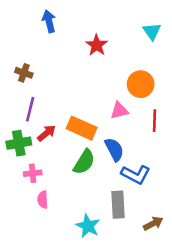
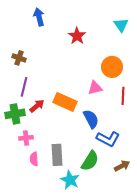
green semicircle: (84, 162) -> (90, 161), moved
gray rectangle: (118, 205) -> (57, 155), moved
brown arrow: (153, 223) -> (122, 166), moved

